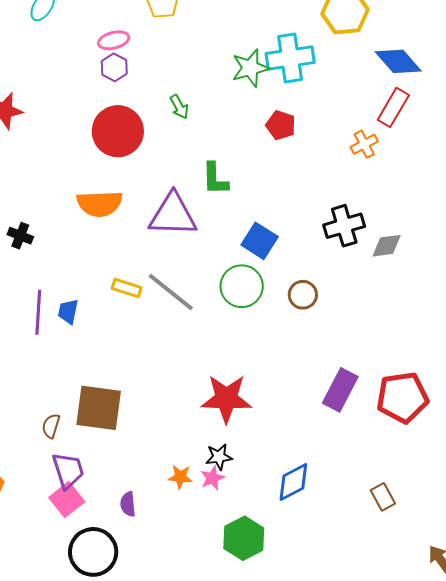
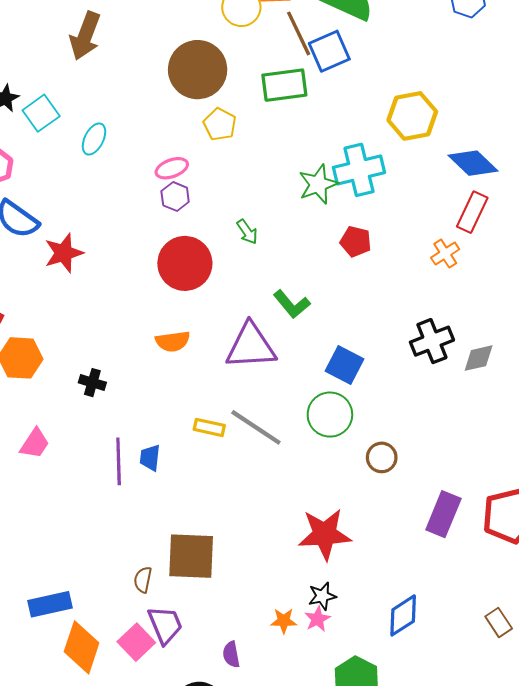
green L-shape: (215, 179) -> (292, 304), turned -33
orange semicircle: (100, 204) -> (173, 341), size x0.7
brown circle: (303, 295) -> (382, 457), moved
pink square: (67, 500) -> (136, 642), moved

